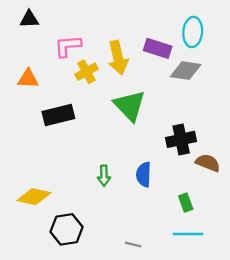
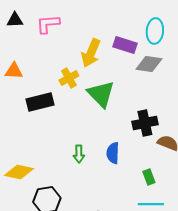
pink L-shape: (68, 46) -> (48, 24), moved
yellow arrow: (118, 58) -> (91, 53), turned 36
yellow cross: (86, 72) -> (69, 78), moved

